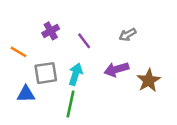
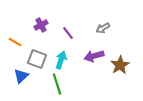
gray square: (46, 73) -> (37, 59), turned 30
blue triangle: (26, 94) -> (21, 76), turned -42
green line: (71, 104) -> (57, 84), turned -30

